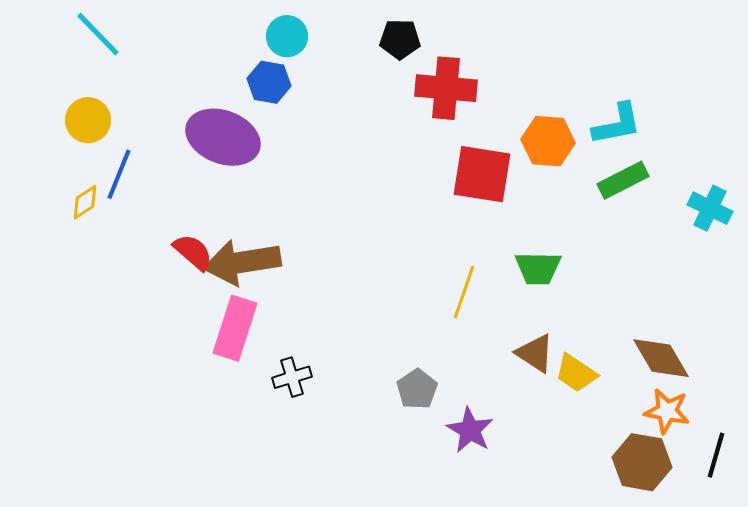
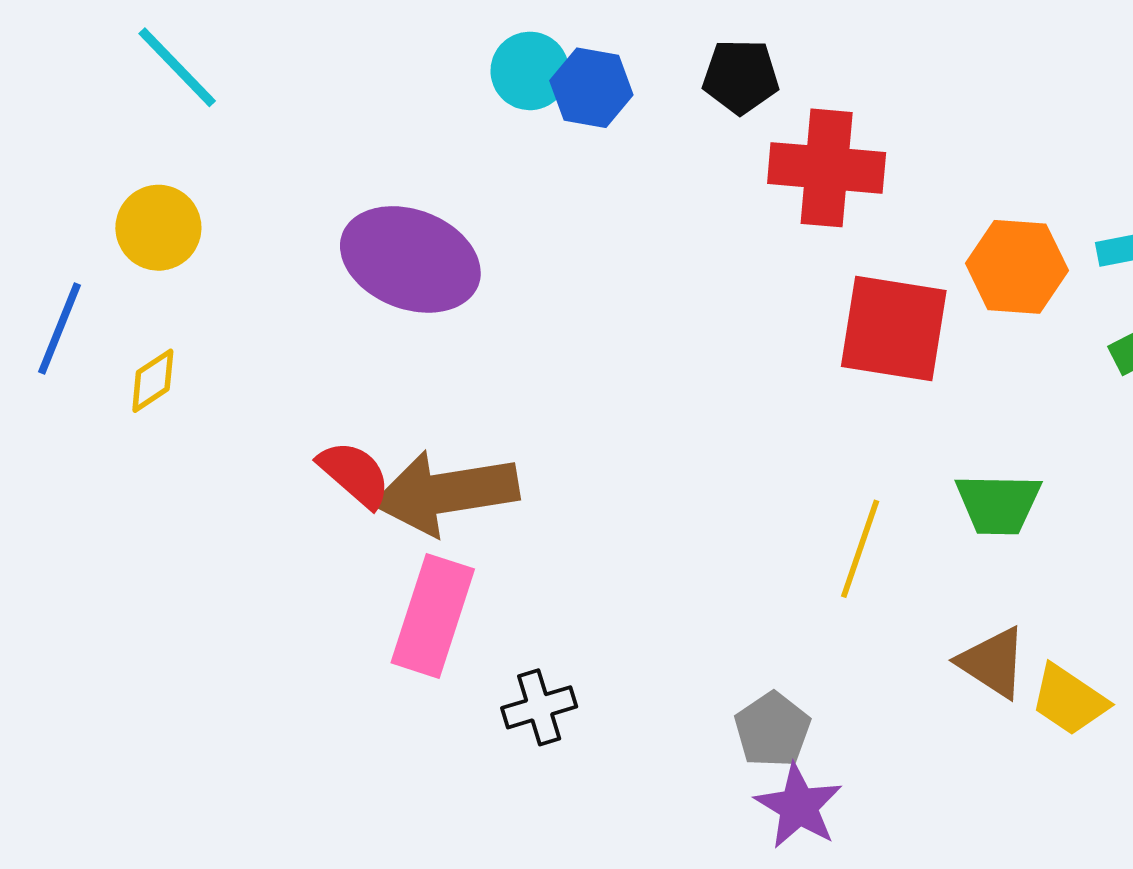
blue hexagon: (269, 82) -> (591, 88), moved
blue line: (119, 174) -> (60, 328), moved
purple star: (470, 430) -> (799, 806), moved

